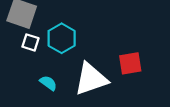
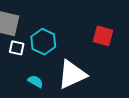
red square: (130, 63) -> (103, 36), moved, turned 30

